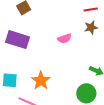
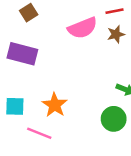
pink semicircle: (65, 38) -> (83, 28), moved, size x1.6

